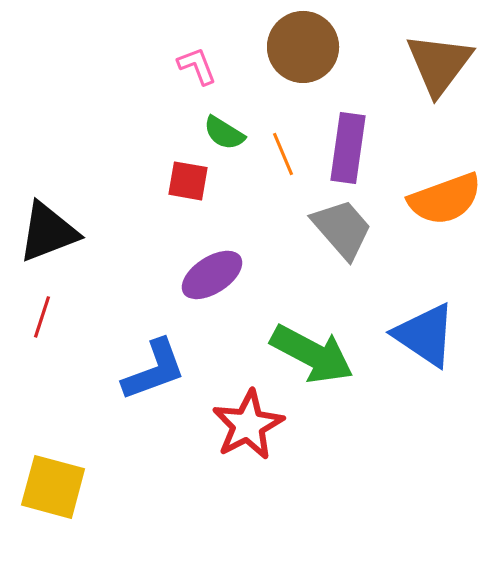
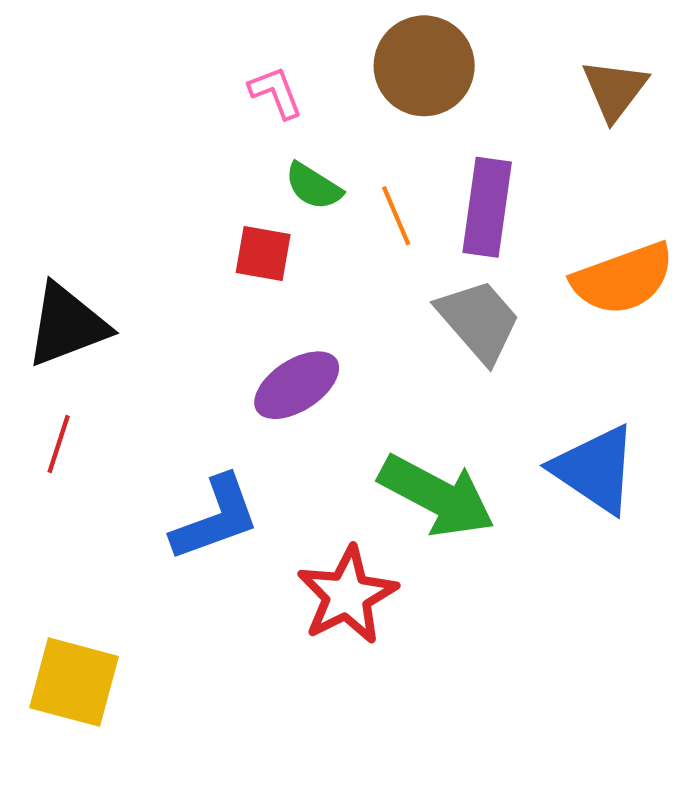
brown triangle: (439, 64) -> (615, 90), size x0.7

